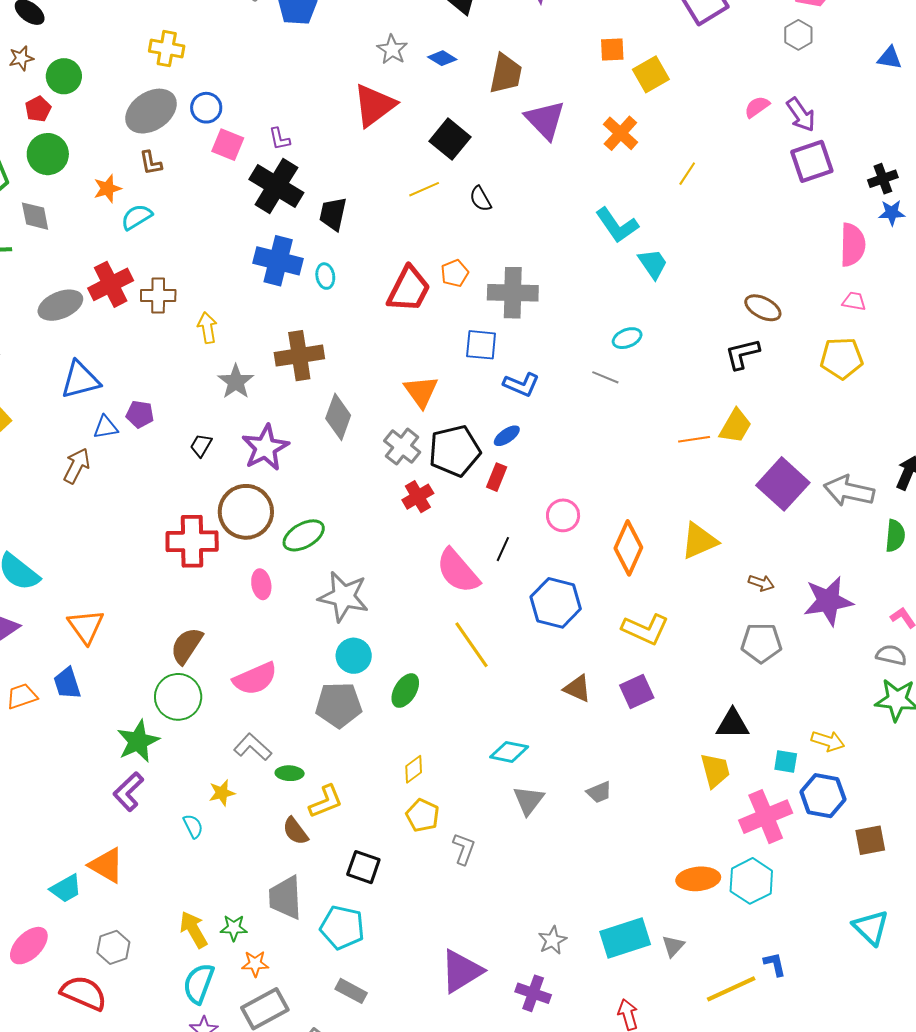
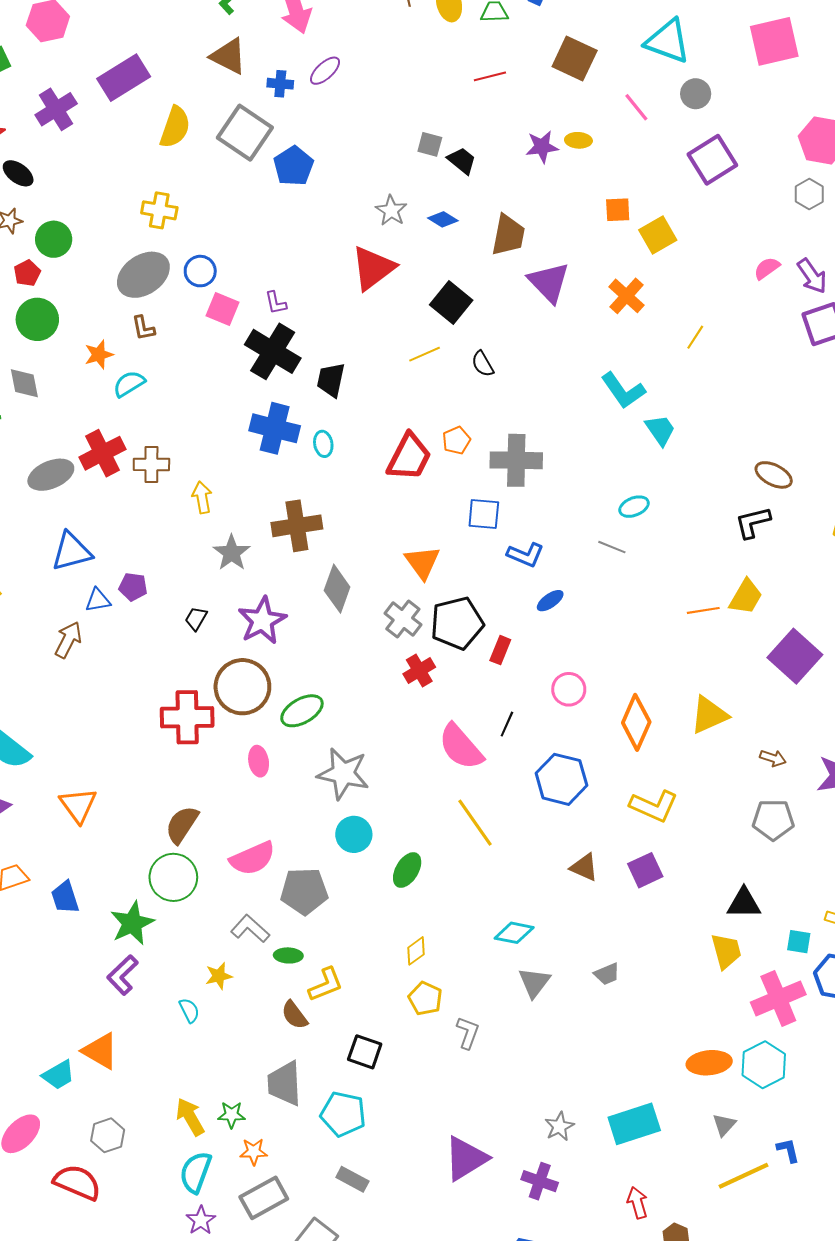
blue ellipse: (507, 436) -> (550, 601), moved
blue trapezoid: (67, 683) -> (65, 897), moved
gray pentagon: (339, 705) -> (304, 891), moved
gray triangle: (673, 946) -> (724, 1125), moved

